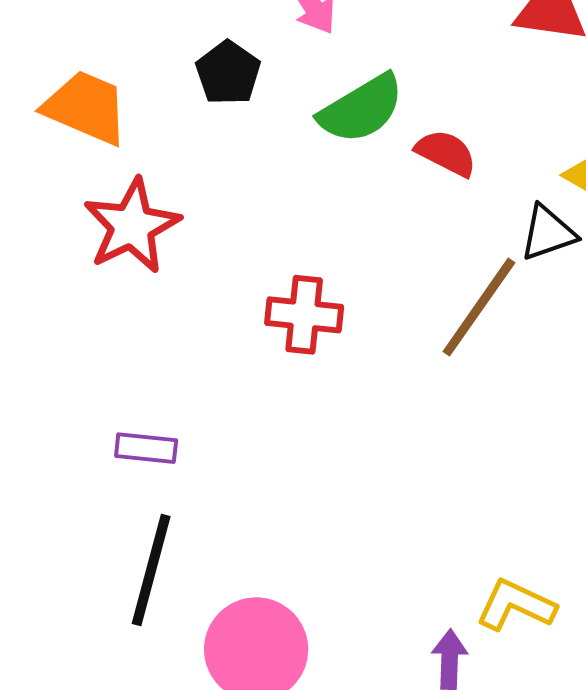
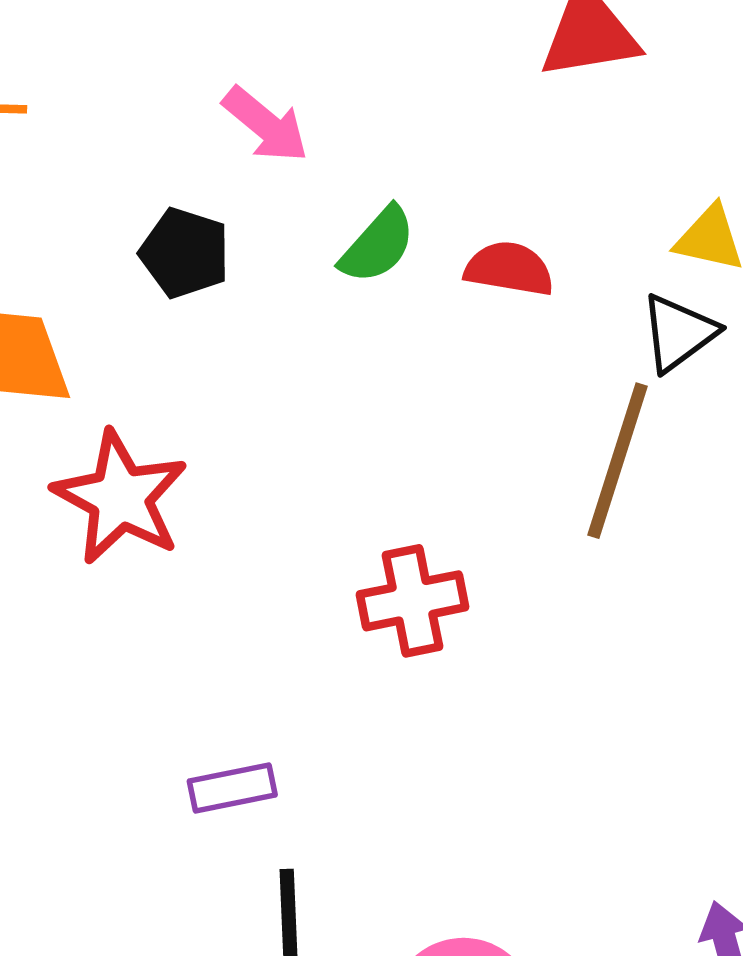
green semicircle: (361, 109) -> (378, 245), size x0.7
red cross: (304, 315) -> (412, 601), moved

